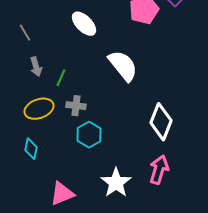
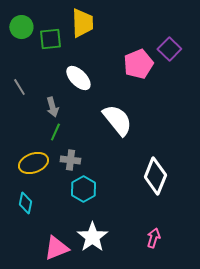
gray arrow: (36, 67) -> (52, 107), moved
pink arrow: (159, 170) -> (153, 238), moved, size x0.7
white star: (116, 183) -> (92, 237), moved

